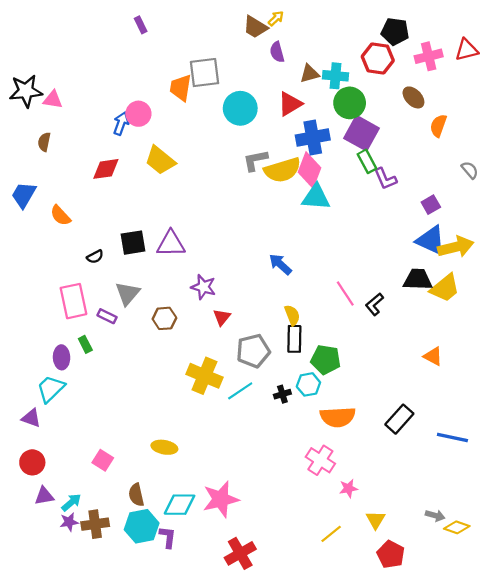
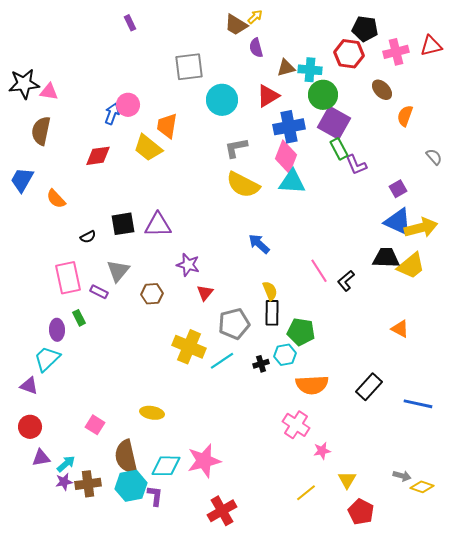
orange trapezoid: (181, 88) -> (167, 126), moved
brown semicircle: (44, 142) -> (41, 131), size x1.6
yellow semicircle: (282, 170) -> (243, 185), moved, turned 44
brown semicircle: (136, 495) -> (126, 457), size x1.6

